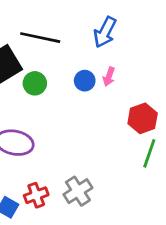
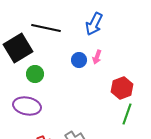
green circle: (35, 83) -> (35, 74), moved

